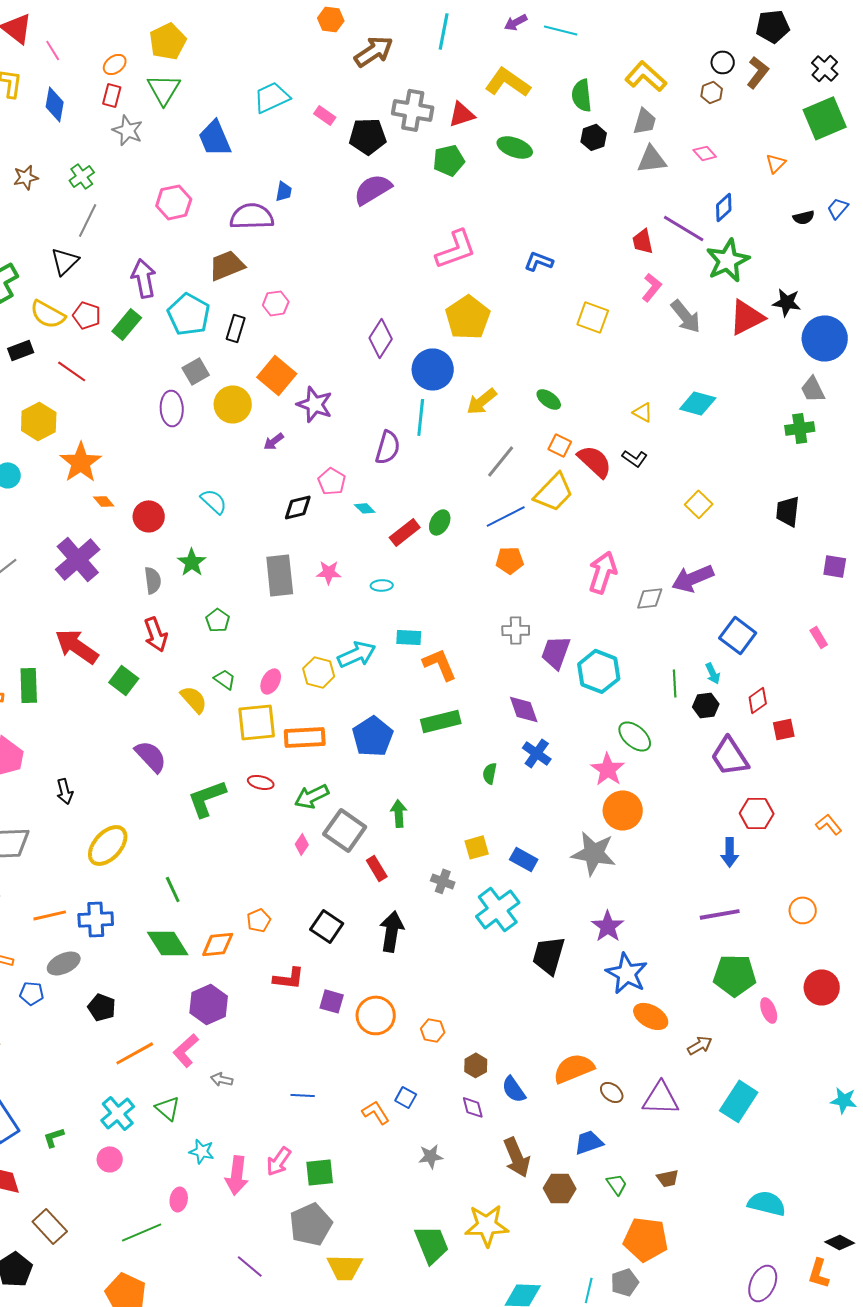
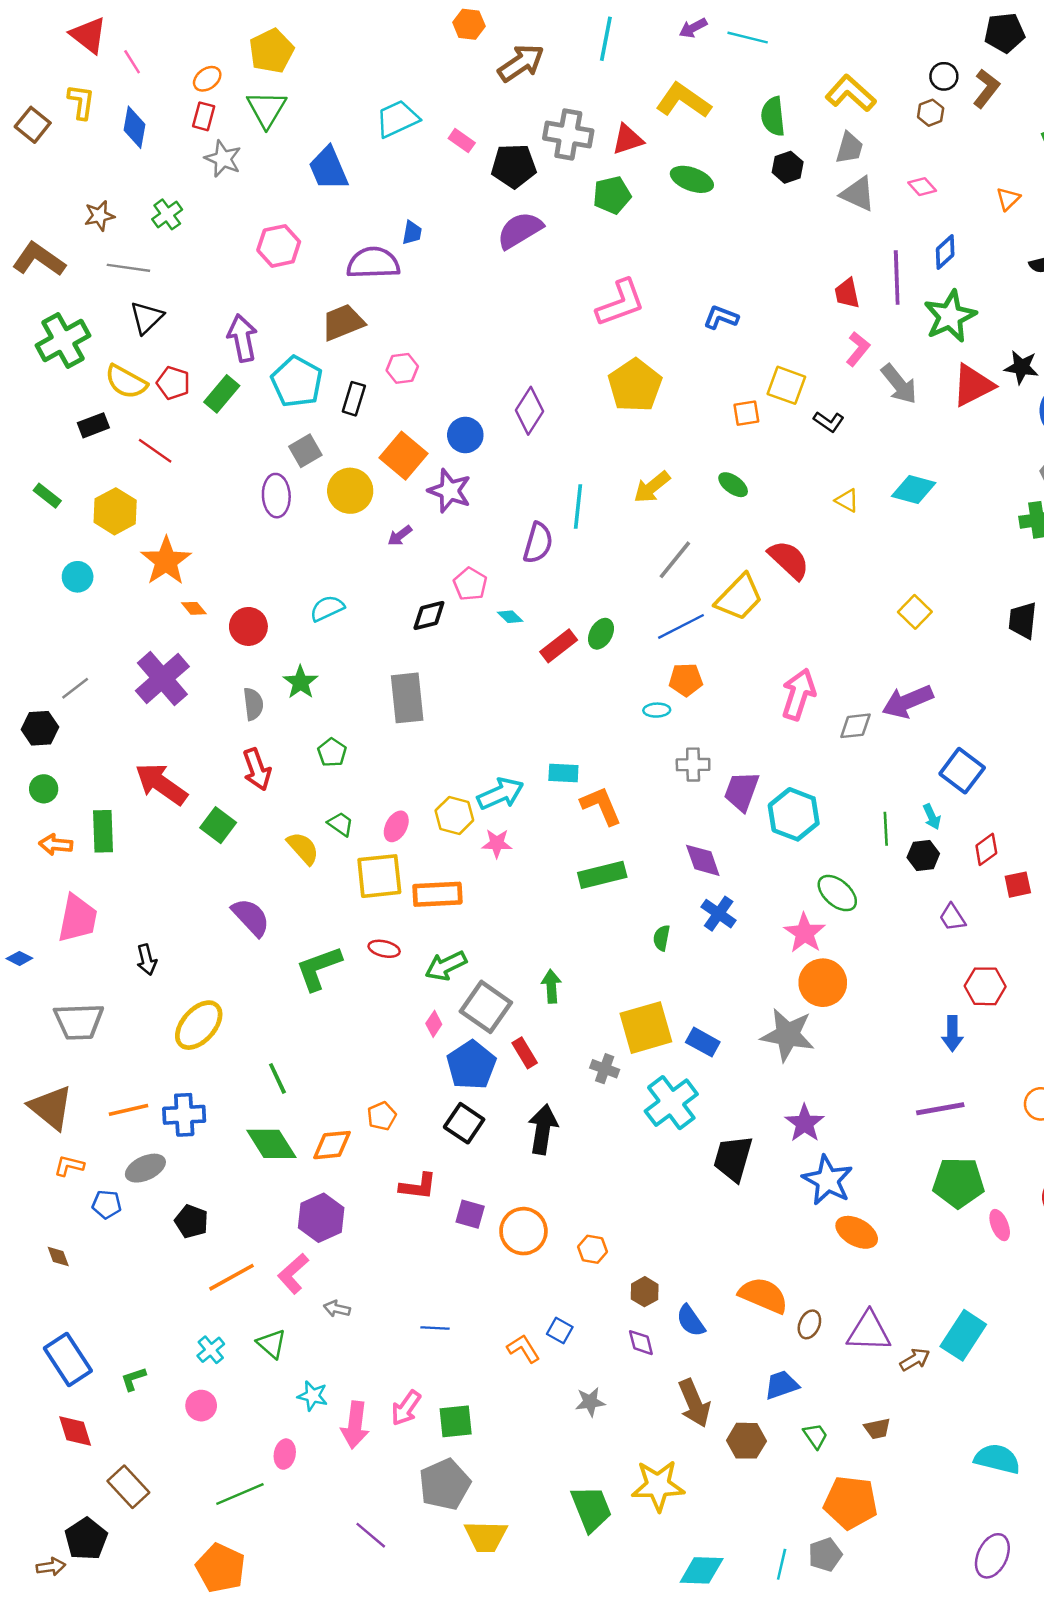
gray triangle: (652, 159) -> (858, 194), turned 32
gray line: (88, 220) -> (128, 268), moved, turned 72
purple line: (684, 228) -> (897, 277), turned 57
blue circle: (433, 369) -> (465, 435), moved, size x0.7
orange square: (560, 445) -> (746, 413), moved, turned -35
black L-shape: (635, 458) -> (829, 422), moved
cyan semicircle: (214, 501) -> (327, 608), turned -68
pink star: (329, 572) -> (497, 843), moved
cyan ellipse: (382, 585) -> (657, 710), moved
blue pentagon: (373, 736) -> (471, 1065), moved
purple trapezoid: (730, 756) -> (952, 917), size x0.6
yellow square: (477, 847) -> (646, 1028), size x1.8
brown arrow: (700, 1045) -> (915, 1360), moved
orange semicircle: (574, 1068) -> (763, 1295), turned 45
brown ellipse: (612, 1092) -> (809, 1324), turned 75
cyan cross: (118, 1113) -> (211, 1350), size x0.7

